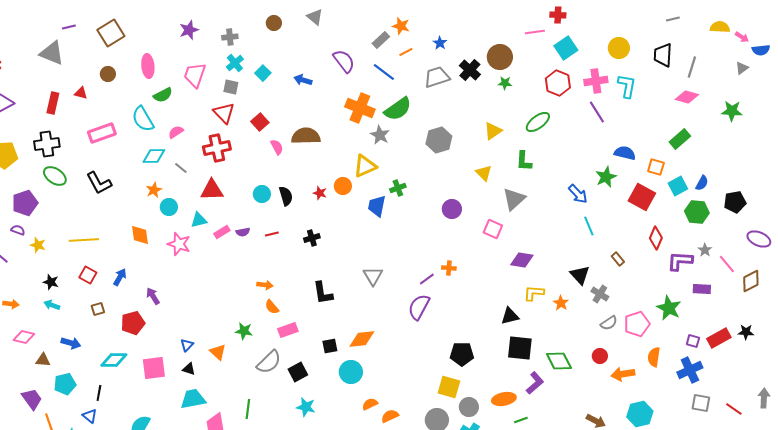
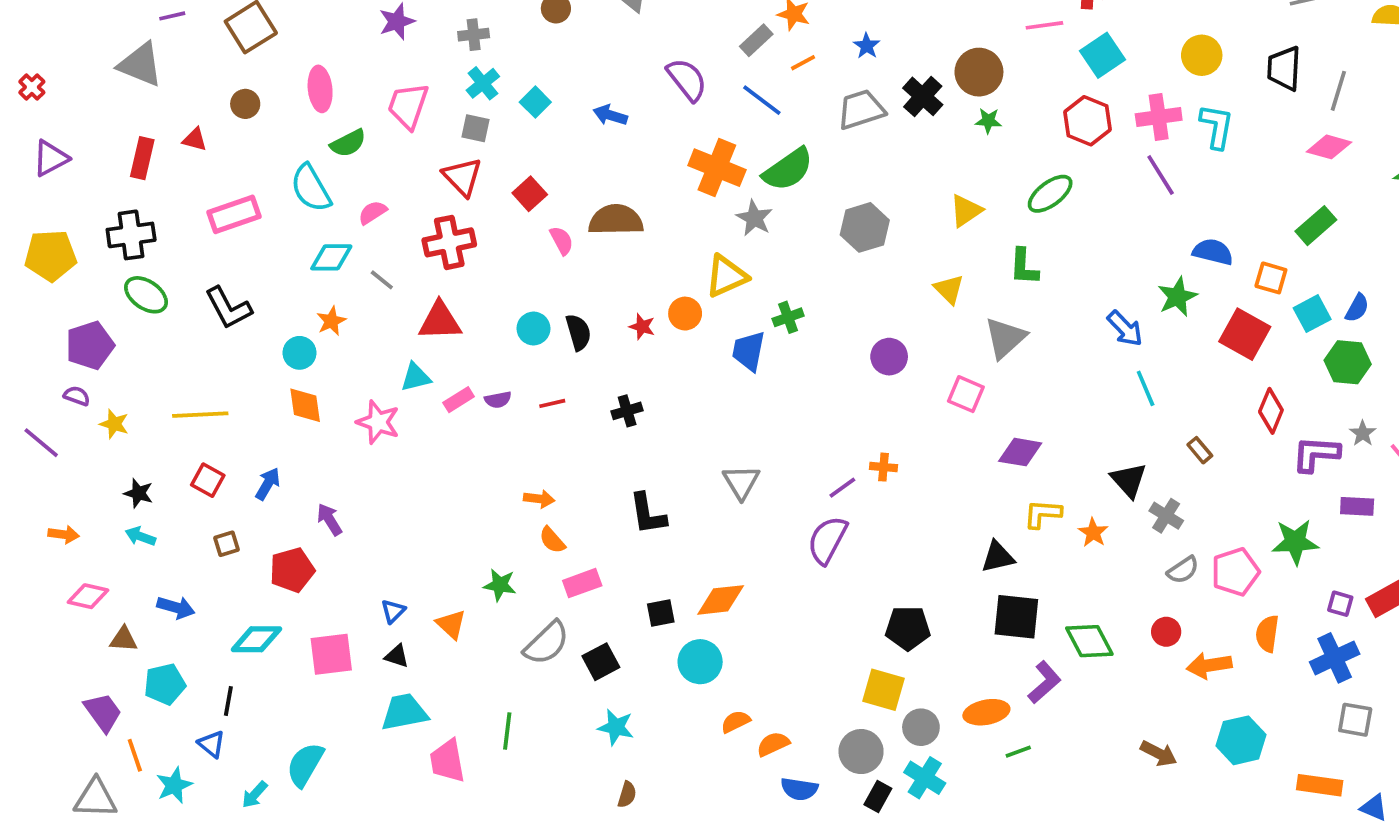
cyan circle: (169, 207) -> (299, 353), moved
green star: (669, 308) -> (1295, 542), turned -30

